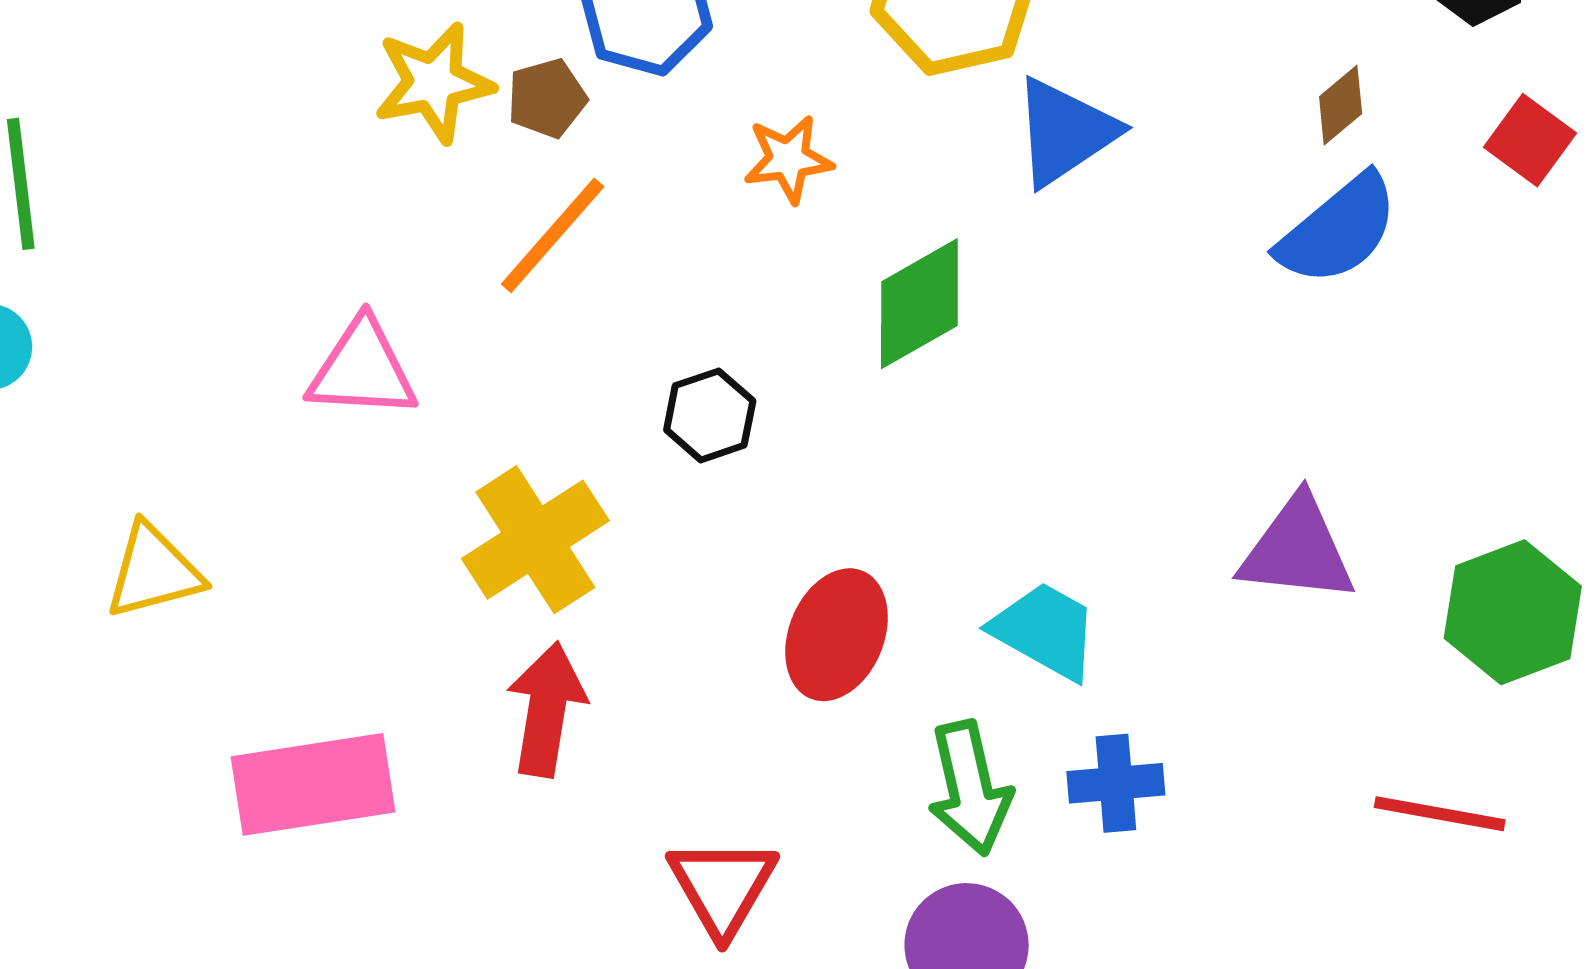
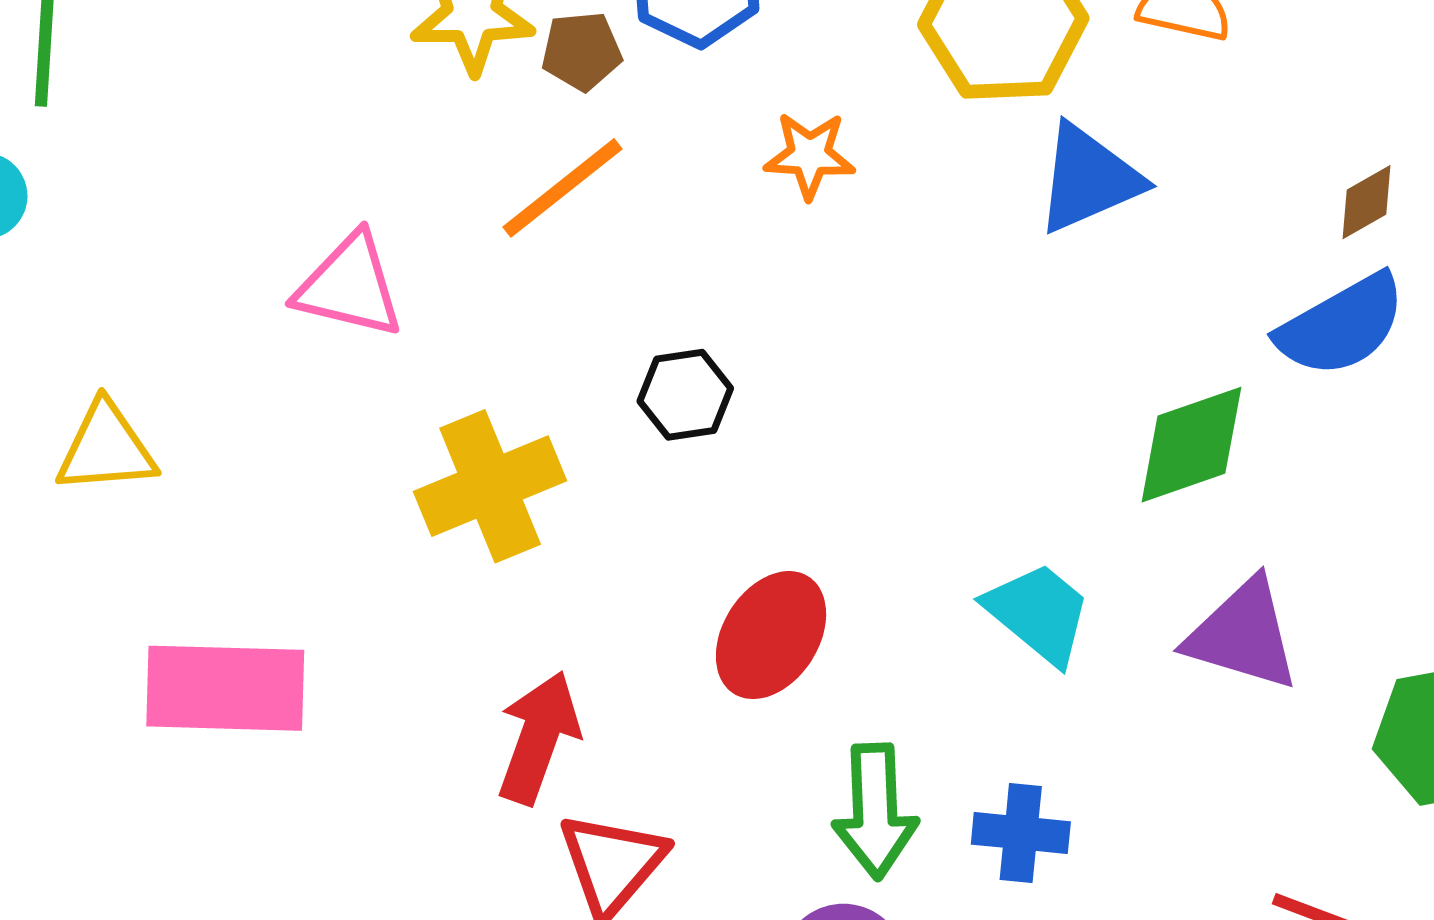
green diamond: (919, 304) -> (1191, 445), moved
cyan trapezoid: (1045, 631) -> (1038, 613), moved
red arrow: (547, 709) -> (538, 738), moved

